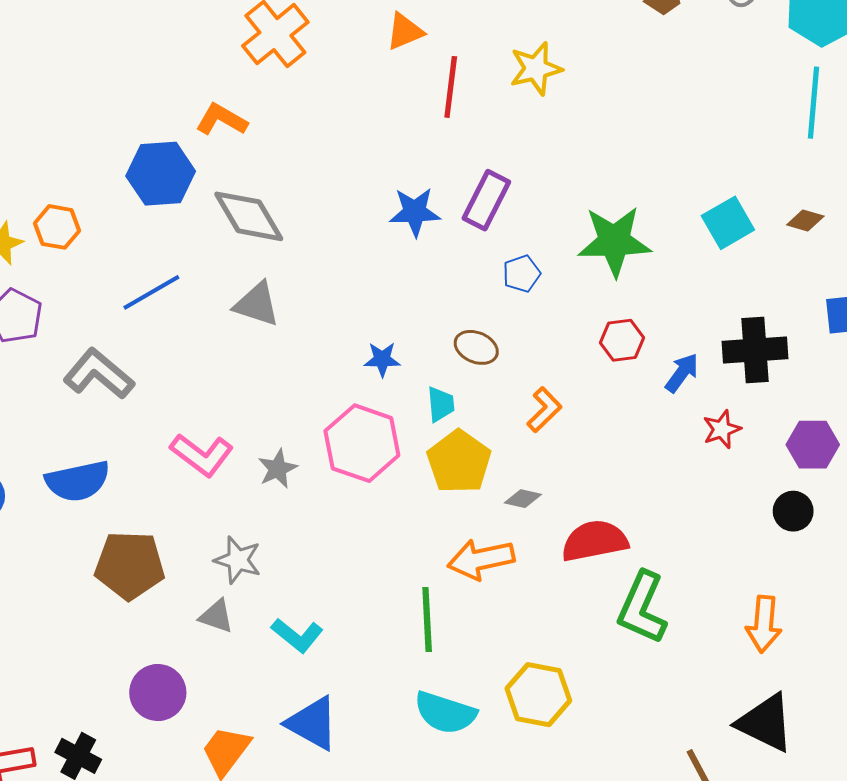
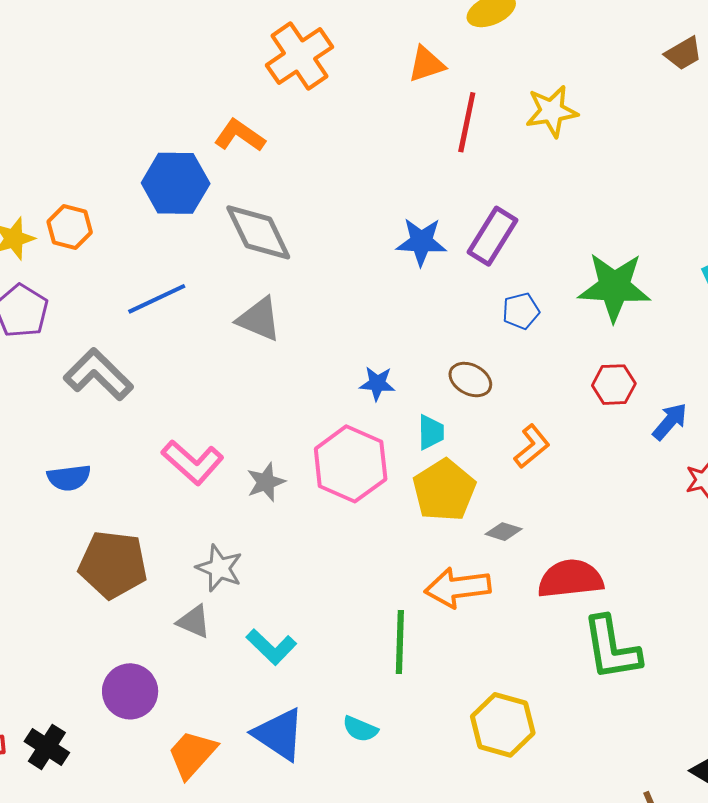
blue semicircle: (78, 481) -> (69, 478), size x0.7
green L-shape: (642, 608) -> (612, 648), turned -38
cyan semicircle: (445, 713) -> (360, 729), moved, size x0.6

